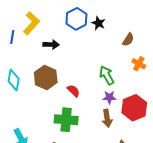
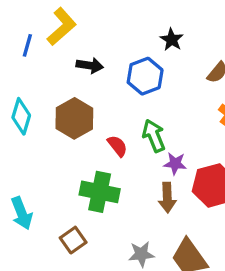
blue hexagon: (76, 19) -> (145, 76), moved
green arrow: (107, 75) -> (154, 136), moved

